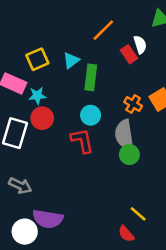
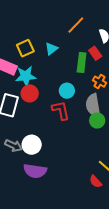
red rectangle: (129, 54) -> (95, 53), moved
green rectangle: (91, 77) -> (82, 62), moved
cyan star: (37, 96) -> (26, 76), size x1.5
white circle: (25, 232) -> (32, 145), moved

